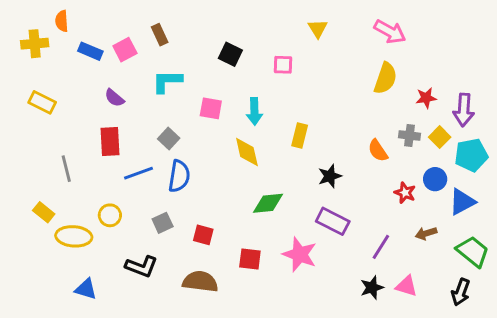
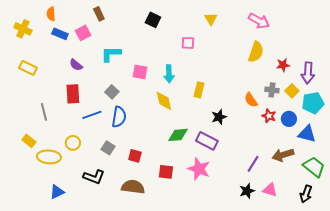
orange semicircle: (62, 21) -> (51, 14), moved
brown rectangle: (160, 35) -> (99, 14), moved
yellow cross: (35, 44) -> (23, 29), turned 30
black square: (230, 54) -> (153, 20), moved
red star: (405, 193) -> (269, 116), moved
blue triangle: (462, 202) -> (307, 134), turned 42
purple rectangle: (333, 221) -> (207, 141), moved
gray square: (163, 223) -> (108, 148), turned -32
brown arrow: (426, 233) -> (283, 155), size x1.5
blue triangle: (86, 289) -> (57, 192), turned -42

